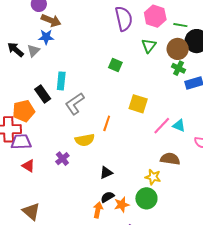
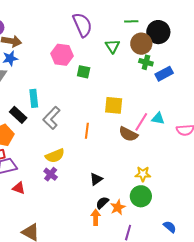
pink hexagon: (155, 16) -> (62, 55), moved
green line: (180, 25) -> (131, 21), moved
yellow semicircle: (85, 140) -> (55, 156), moved
brown semicircle: (170, 159) -> (128, 134), moved, turned -150

